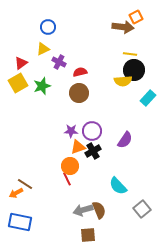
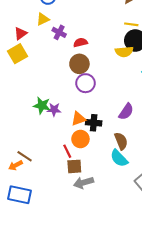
green star: (42, 86) -> (42, 105), moved, turned 30
purple star: (71, 131) -> (54, 110), moved
purple circle: (92, 131) -> (86, 83), moved
black cross: (93, 151) -> (94, 123), turned 35
orange circle: (70, 166) -> (80, 139), moved
brown semicircle: (99, 210) -> (121, 141), moved
brown square: (88, 235) -> (74, 166), moved

